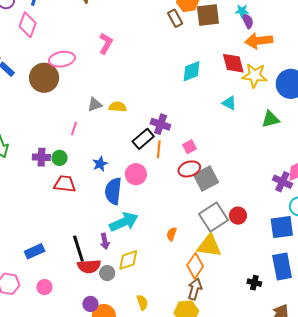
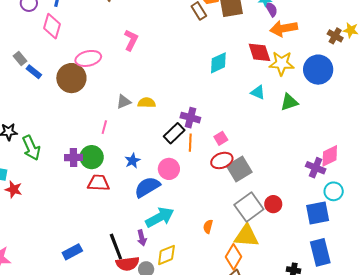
green triangle: (270, 119) -> (289, 102), moved
green circle: (59, 158) -> (92, 157), size x1.5
blue semicircle: (113, 191) -> (147, 187), turned 56

